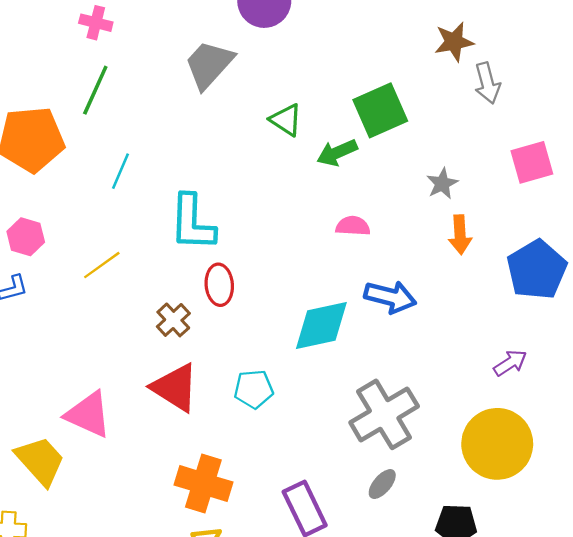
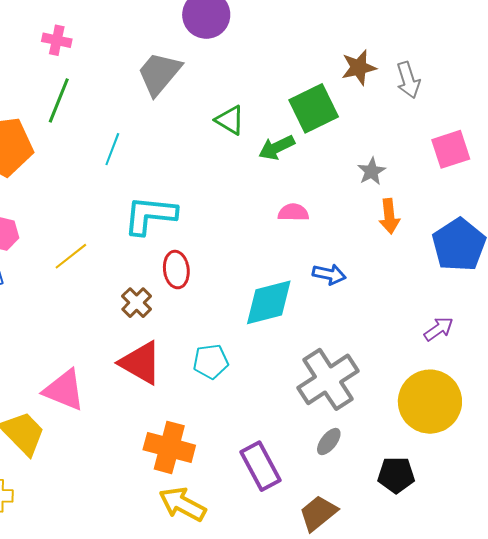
brown star: (454, 42) -> (359, 68), moved
cyan line: (121, 171) -> (112, 149), moved
cyan L-shape: (192, 223) -> (150, 215), turned 96
blue arrow: (390, 297) -> (329, 274), size x0.7

